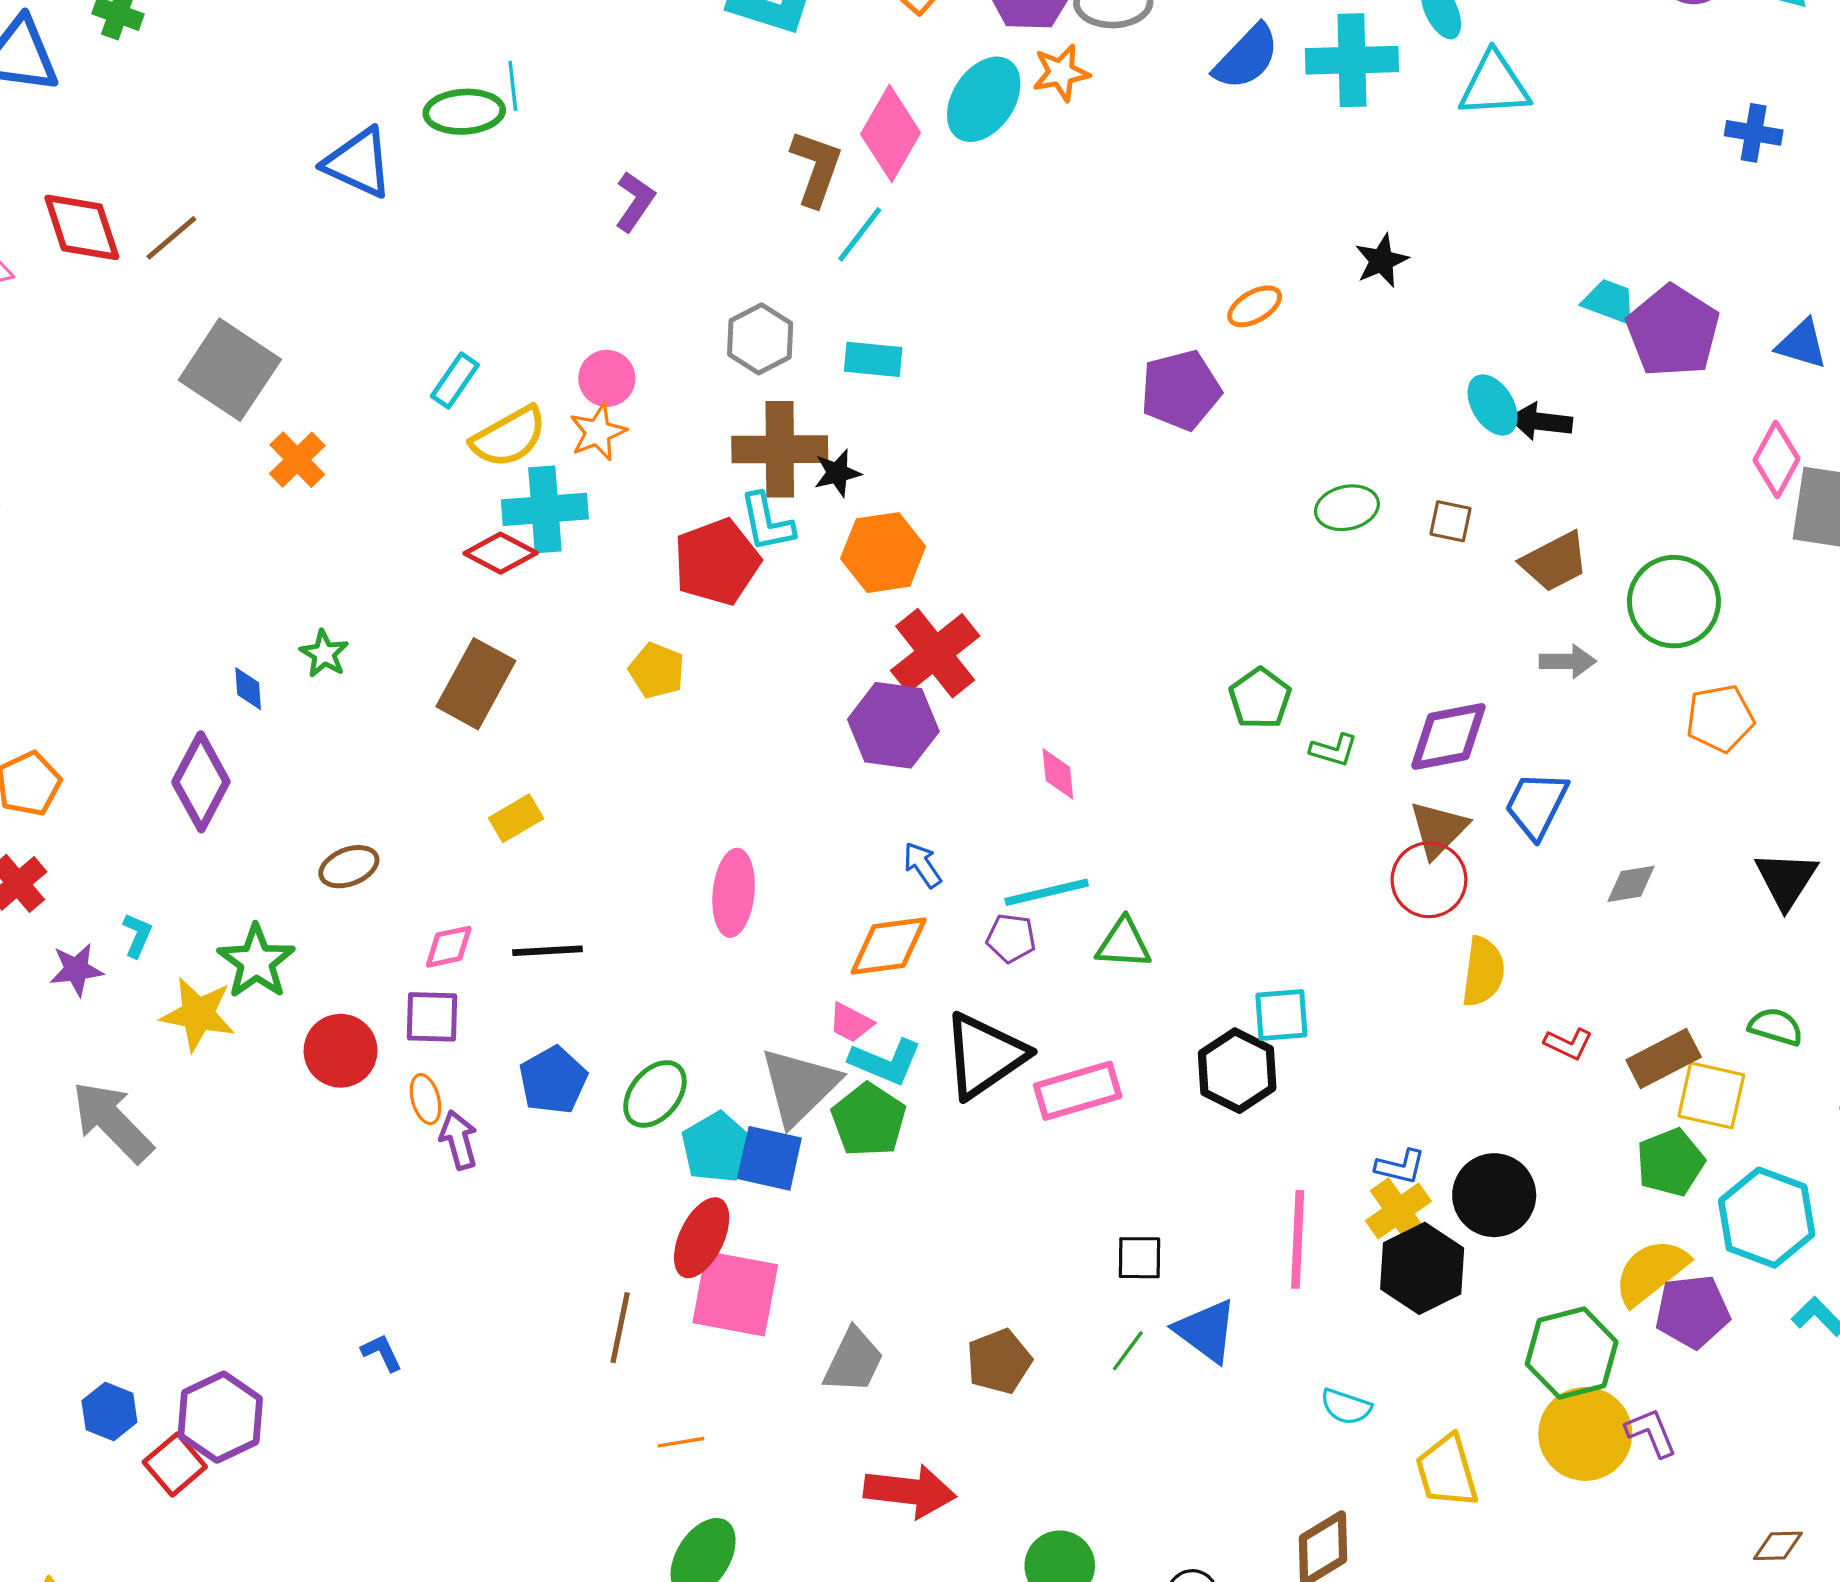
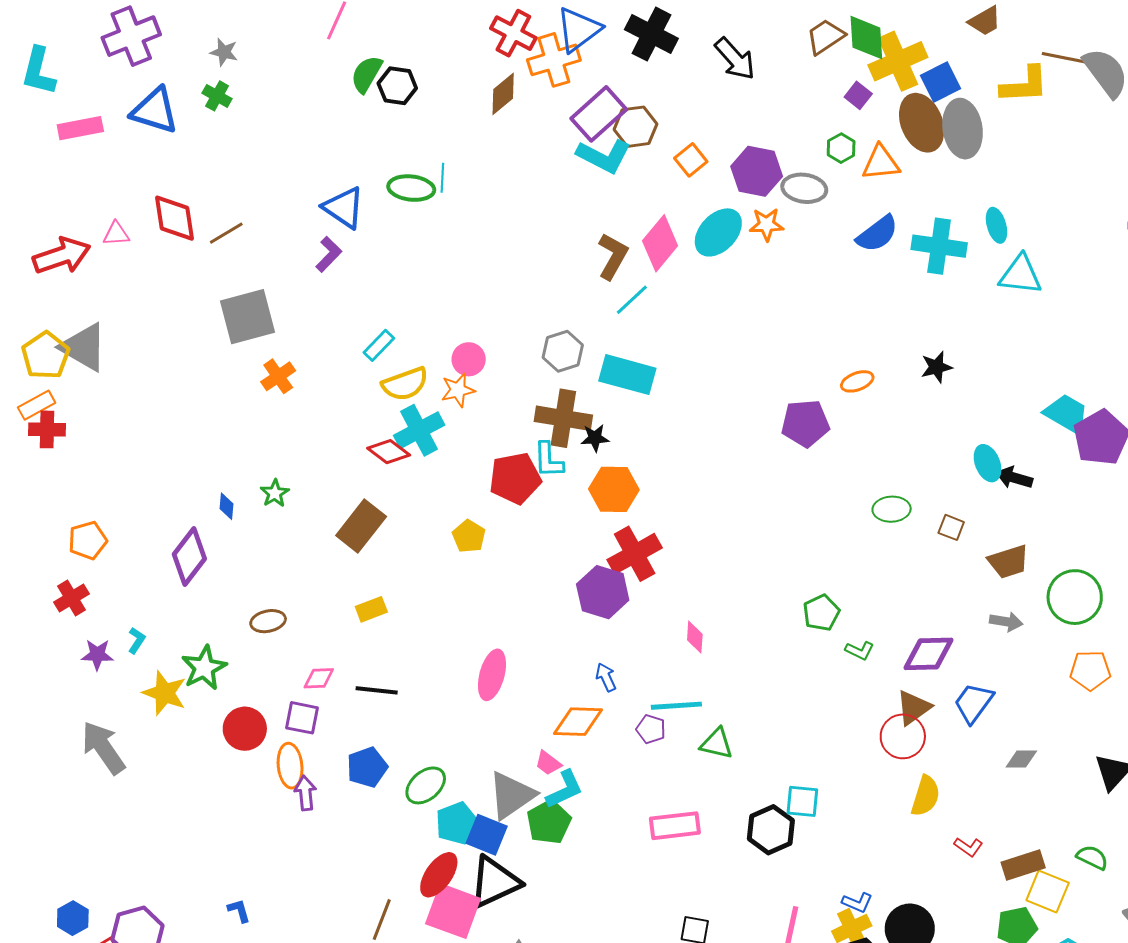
purple L-shape: (635, 202) -> (329, 254), moved
cyan trapezoid: (1609, 301) -> (1067, 414), size x1.4
cyan rectangle: (873, 359) -> (627, 375), size x1.6
gray square: (230, 370) -> (247, 317), turned 32
cyan cross: (545, 509) -> (419, 430), turned -33
black triangle: (984, 1055) -> (495, 882), moved
cyan L-shape: (885, 1062) -> (565, 789), turned -57
orange ellipse: (426, 1099) -> (290, 766), size x1.5

